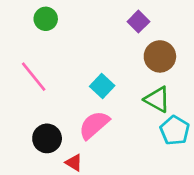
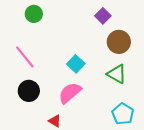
cyan pentagon: (175, 130) -> (123, 114), moved
black circle: (47, 138) -> (29, 91), moved

